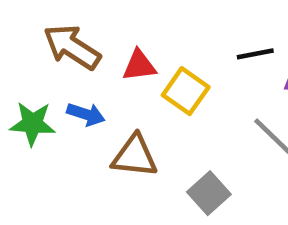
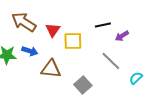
red triangle: (139, 66) -> (53, 30), turned -49
yellow square: (186, 91) -> (73, 41), turned -36

